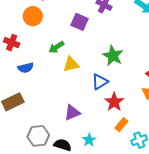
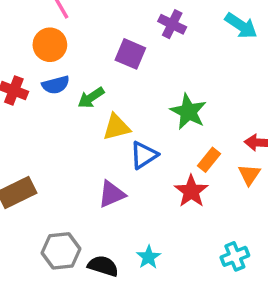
blue semicircle: (26, 68) -> (56, 85), moved
blue triangle: (100, 82) -> (144, 155), moved
purple triangle: (72, 113) -> (112, 194), moved
orange rectangle: (121, 125) -> (209, 160), moved

